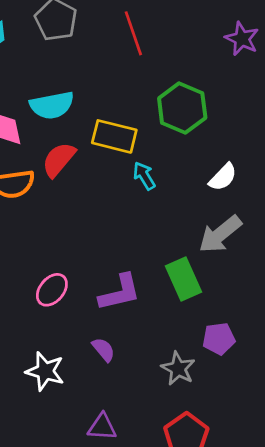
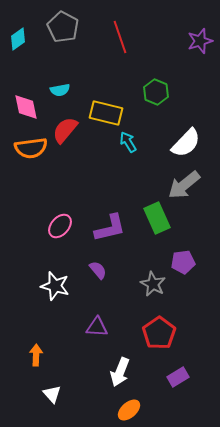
purple star: (242, 39) -> (200, 41), turned 30
cyan semicircle: (52, 105) -> (60, 90), size x0.6
green hexagon: (182, 108) -> (156, 92), size x0.7
white semicircle: (223, 177) -> (186, 143), size x1.4

